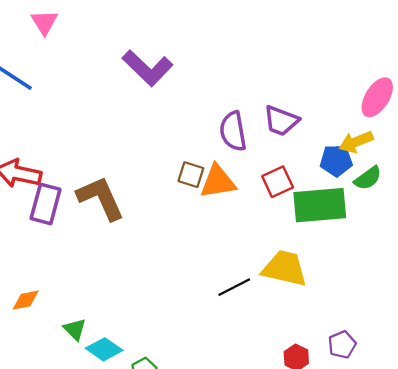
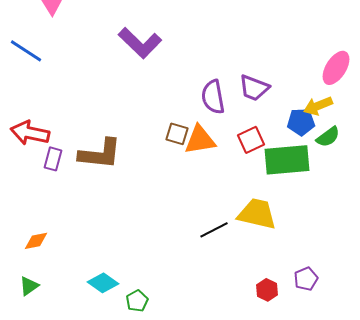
brown L-shape: (101, 198) -> (100, 154), turned 120
purple rectangle: (46, 204) -> (53, 159), size x0.7
green triangle: (75, 329) -> (29, 286), moved, turned 40

